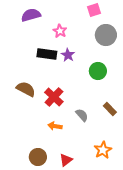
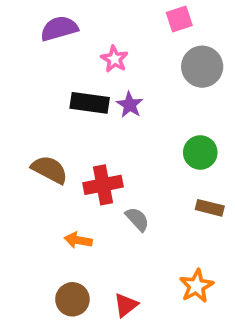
green circle: (98, 71) -> (200, 152), moved
red cross: (54, 97) -> (103, 185), turned 36
brown rectangle: (110, 109) -> (210, 208), turned -32
gray semicircle: (82, 115) -> (137, 219), moved
orange arrow: (55, 126) -> (78, 240), moved

